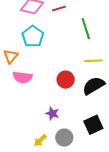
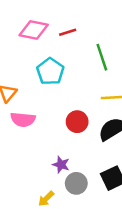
cyan pentagon: (33, 36) -> (50, 71), moved
gray circle: (64, 138) -> (76, 183), moved

